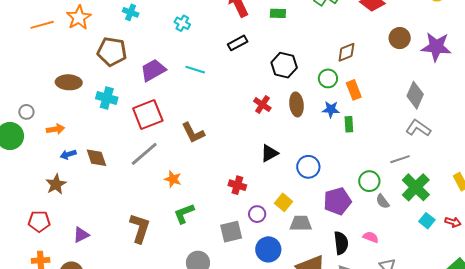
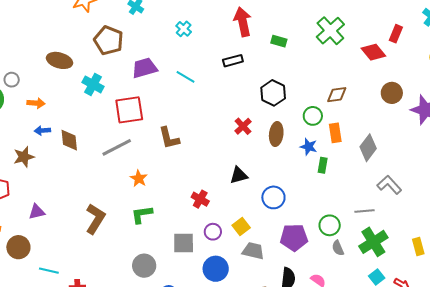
gray diamond: (415, 95) -> (368, 148), moved

